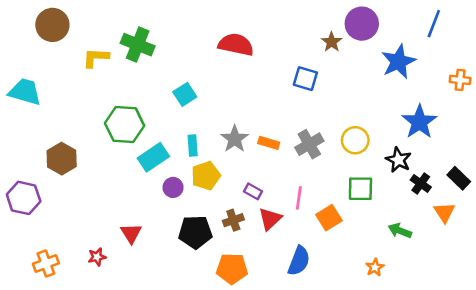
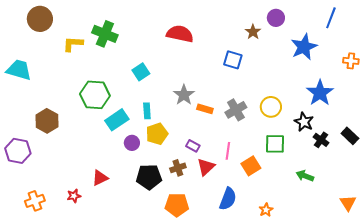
purple circle: (362, 24) -> (276, 18), size x0.7
gray star: (235, 139) -> (184, 95), moved
orange triangle: (444, 212) -> (348, 203), moved
red triangle: (131, 233) -> (100, 178), turned 36
orange star: (375, 267) -> (266, 210), moved

